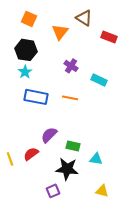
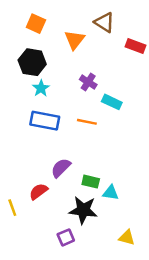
cyan star: (25, 72) -> (41, 88), moved
cyan rectangle: (99, 80) -> (112, 102), moved
yellow line: (10, 159) -> (12, 208), moved
cyan triangle: (96, 159) -> (111, 193), moved

